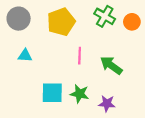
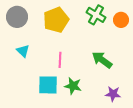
cyan triangle: (25, 56) -> (23, 51), turned 40
pink line: (80, 56) -> (60, 60), moved
purple star: (107, 104) -> (113, 94), moved

